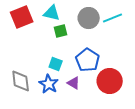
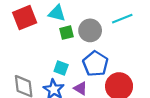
gray circle: (89, 18) -> (90, 30), moved

